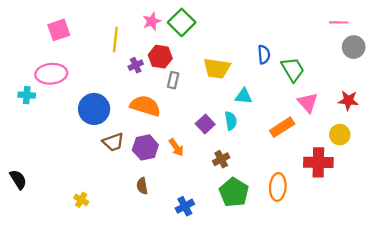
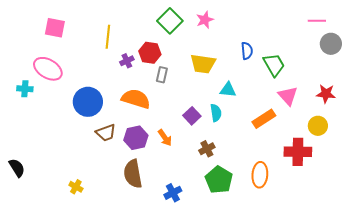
pink star: (152, 21) -> (205, 20), moved
pink square: (59, 30) -> (55, 28), turned 30
pink ellipse: (51, 74) -> (48, 69), turned 36
brown semicircle: (142, 186) -> (133, 174), size x1.8

